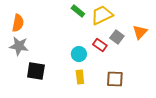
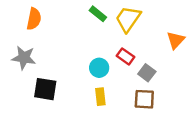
yellow trapezoid: (102, 15) -> (128, 19), turned -30
orange semicircle: (18, 23) -> (34, 19), moved
gray square: (117, 37) -> (147, 73), moved

